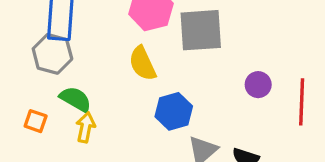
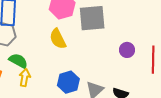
blue hexagon: (174, 111) -> (68, 82), moved

